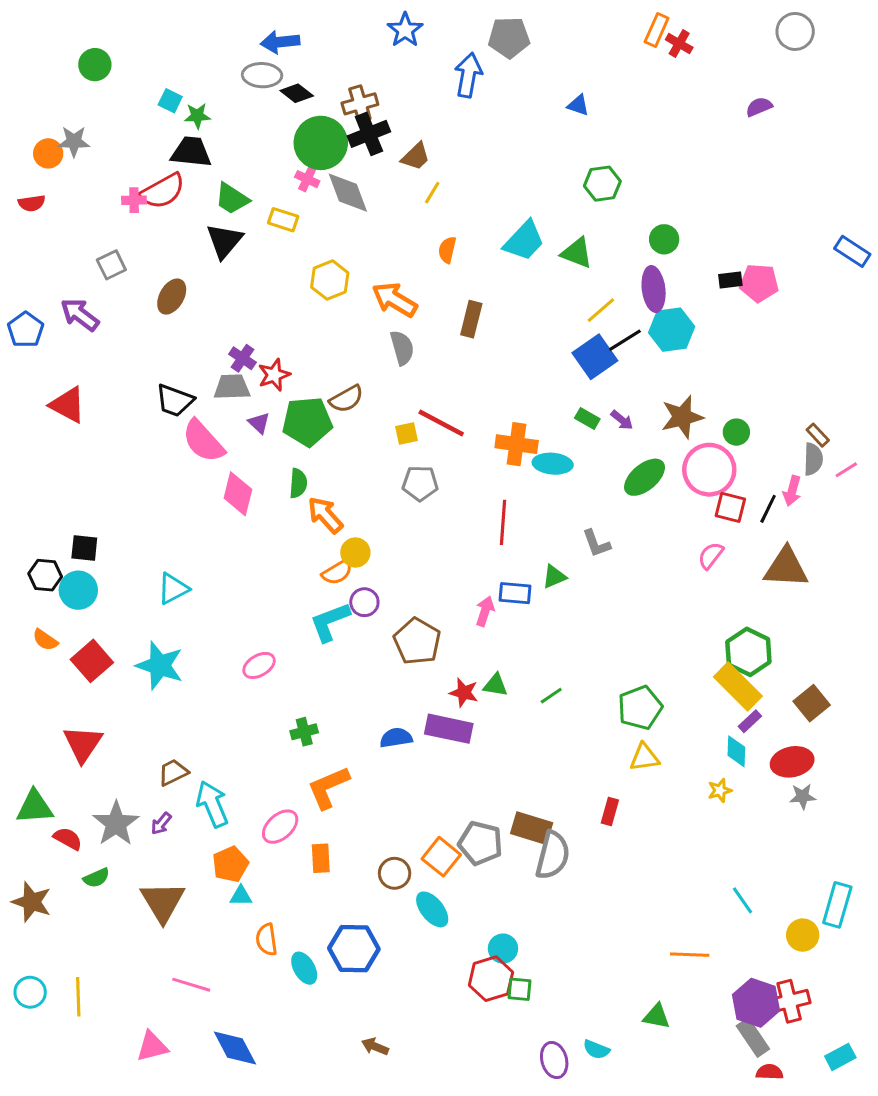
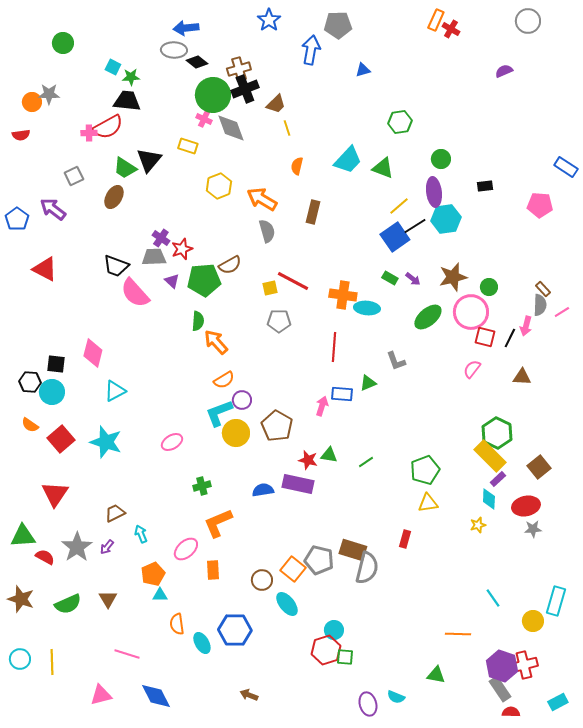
blue triangle: (578, 105) -> (363, 70), moved, turned -35
yellow line: (432, 193) -> (287, 128), turned -49
green trapezoid: (232, 199) -> (125, 168), moved
pink pentagon: (759, 283) -> (540, 205), moved
pink diamond: (238, 494) -> (93, 353), moved
yellow circle: (355, 553) -> (236, 433), moved, size x1.4
brown triangle: (786, 568) -> (522, 377), size x0.6
cyan arrow: (212, 804) -> (141, 534), size x0.6
green semicircle: (96, 878) -> (68, 604), moved, size x1.5
brown triangle: (163, 902) -> (108, 599), size x0.6

